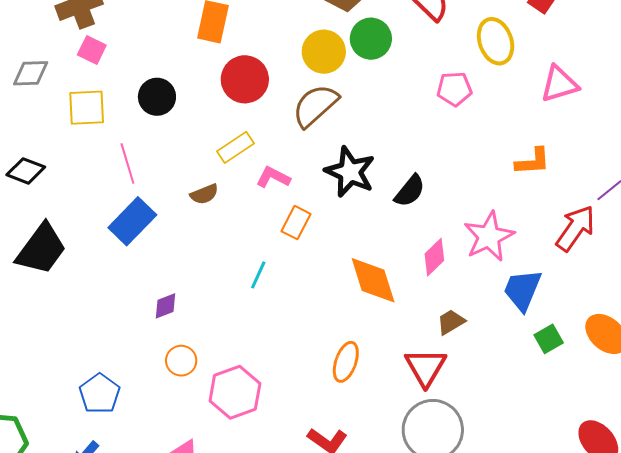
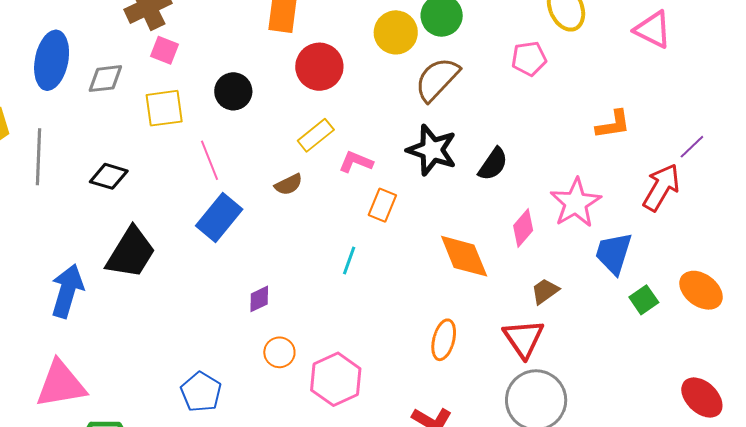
pink triangle: (559, 84) -> (653, 30), moved, turned 48
brown semicircle: (315, 106) -> (437, 79), moved

